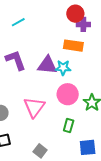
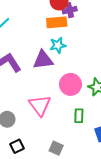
orange rectangle: (73, 46) -> (57, 22), moved
cyan star: (63, 68) -> (58, 45), moved

